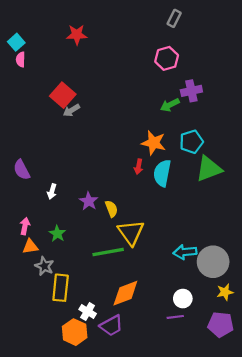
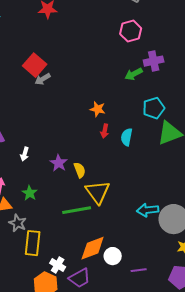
orange star: (154, 143) -> (98, 109), moved, size x0.7
cyan semicircle: (162, 173) -> (127, 137), size x0.7
white circle: (183, 299) -> (113, 256), moved

